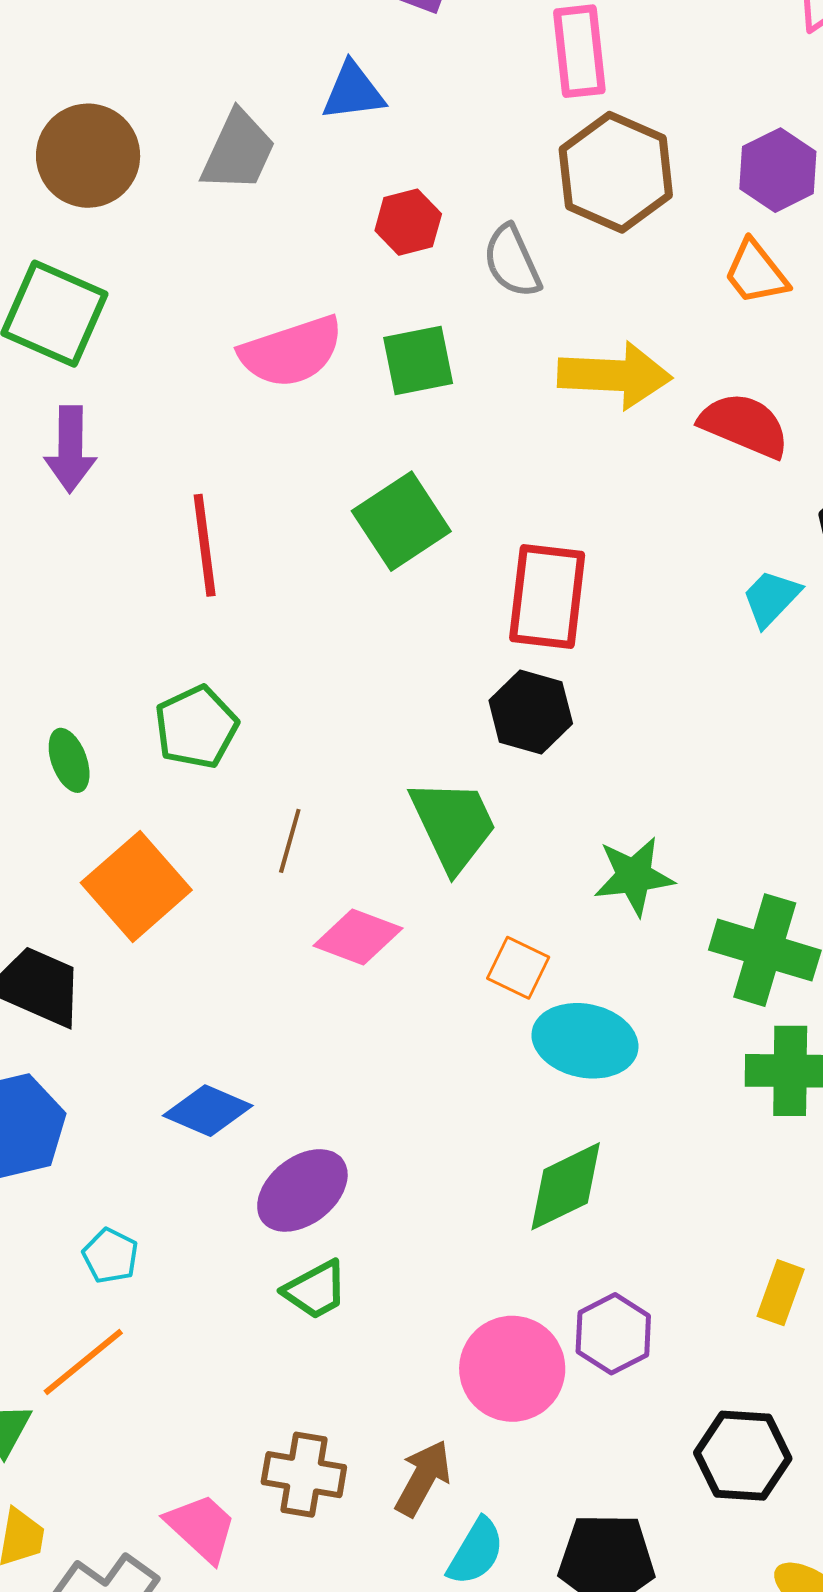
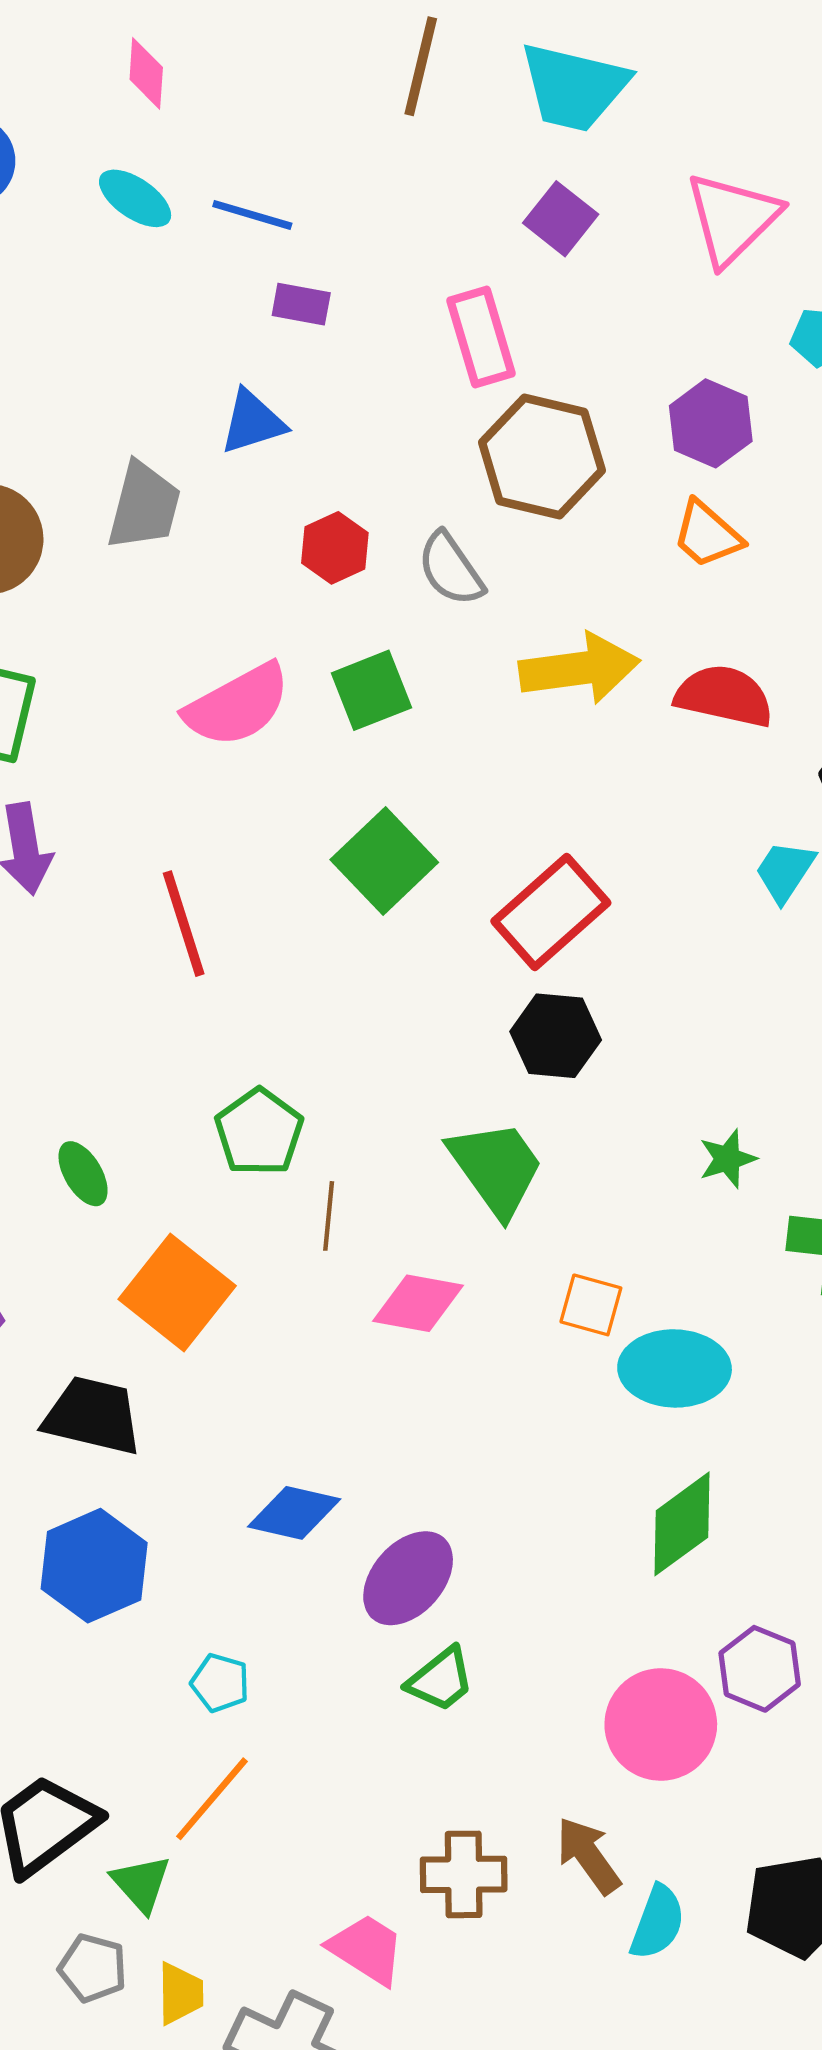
red rectangle: (547, 596) -> (551, 912), turned 52
green pentagon: (196, 727) -> (259, 1132), moved
green star: (634, 876) -> (728, 1159), moved, size x0.7
brown arrow: (423, 1478) -> (588, 1856), turned -54

